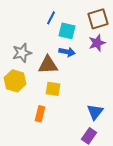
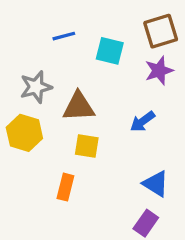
blue line: (51, 18) -> (64, 36), moved, turned 48
blue arrow: (67, 52) -> (143, 121), moved, turned 133
blue triangle: (95, 112) -> (156, 184), turned -36

